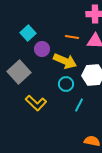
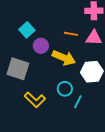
gray square: (19, 72) -> (18, 69), turned -30
cyan circle: (66, 84) -> (65, 89), moved

